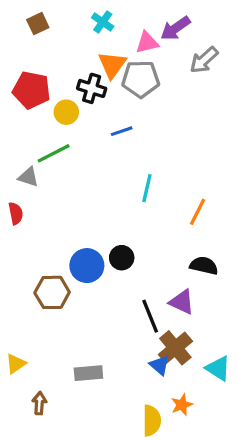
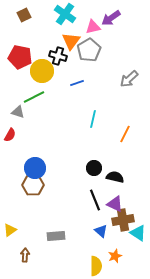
cyan cross: (103, 22) -> (65, 14), size x1.5
gray arrow: (204, 60) -> (129, 79), moved
gray pentagon: (141, 79) -> (89, 50), turned -30
yellow circle: (66, 112) -> (42, 71), size x1.5
red semicircle: (16, 213) -> (10, 135), turned 40
black circle: (122, 258) -> (94, 168), moved
blue circle: (87, 266) -> (35, 168), moved
black semicircle: (204, 266) -> (115, 177), moved
purple triangle: (182, 302) -> (115, 204), moved
brown cross: (175, 348) -> (123, 220), moved, turned 30

